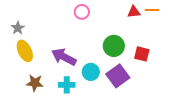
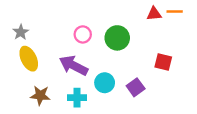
pink circle: (82, 12) -> (83, 34), moved
green circle: (114, 46) -> (117, 38), moved
purple square: (118, 76) -> (136, 87), size x0.7

